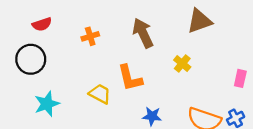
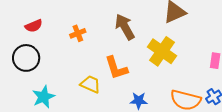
yellow cross: (182, 63) -> (162, 51), size x1.8

